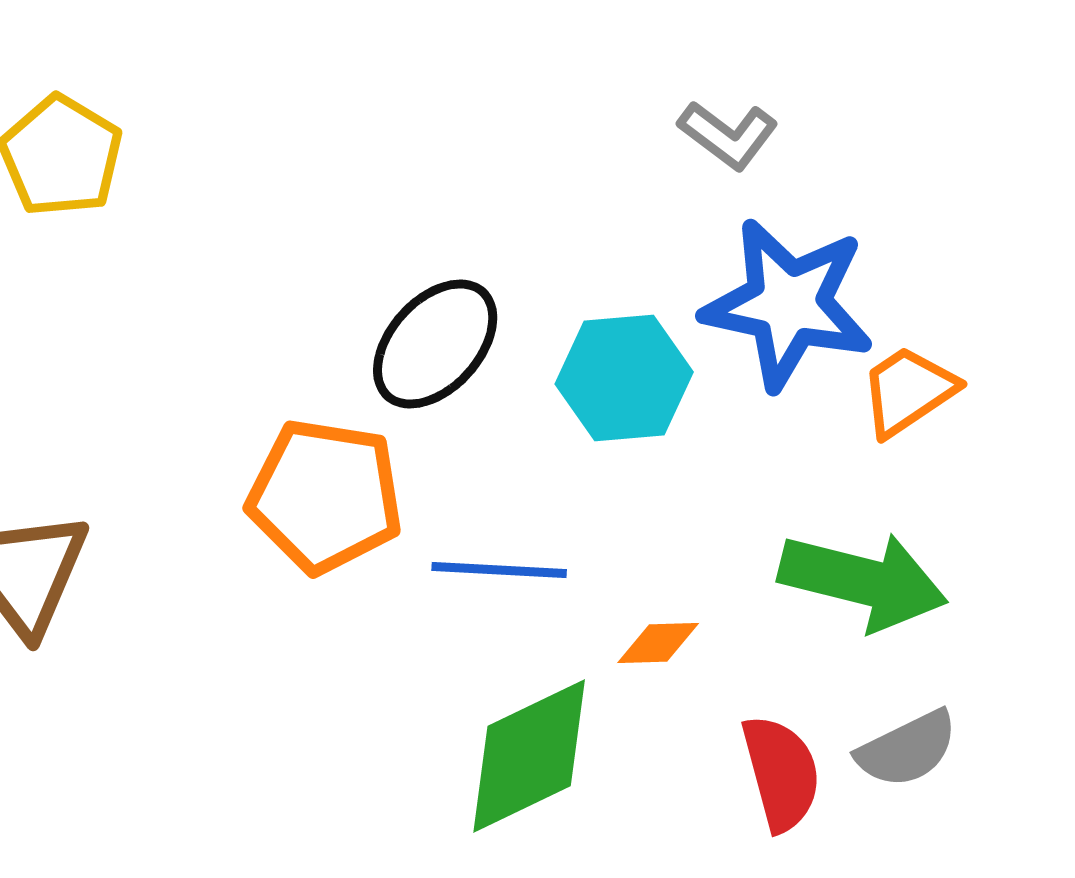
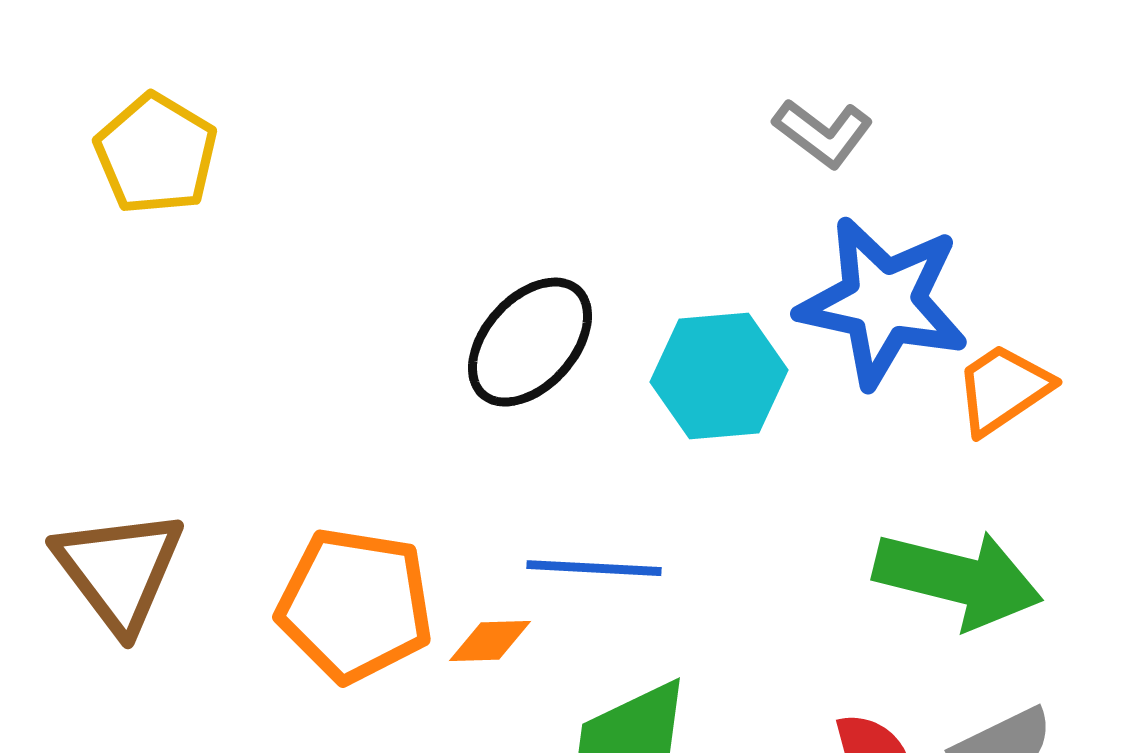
orange pentagon: (325, 496) -> (355, 605), moved
orange diamond: (658, 643) -> (490, 641), moved

